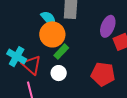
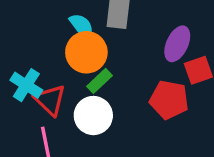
white circle: (59, 73) -> (93, 116), size x1.5
red pentagon: (103, 74) -> (169, 100), moved

